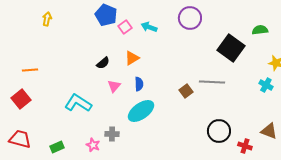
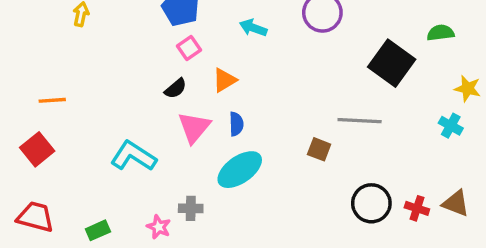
pink square: (125, 27) -> (189, 48), moved
pink triangle: (114, 86) -> (194, 127), size x1.5
brown square: (186, 91) -> (319, 149), moved, turned -32
red cross: (245, 146) -> (417, 208), moved

